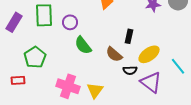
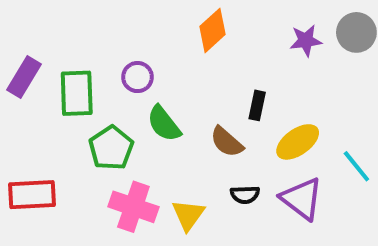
green rectangle: (44, 15) -> (77, 93), moved
green pentagon: (35, 57) -> (111, 148), moved
black semicircle: (130, 70) -> (245, 195), moved
red rectangle: (18, 80) -> (32, 195), size x1.6

